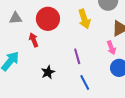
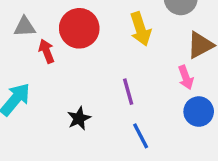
red arrow: (34, 40) -> (46, 51), moved

